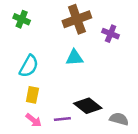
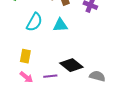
cyan semicircle: (29, 66) -> (34, 22), moved

